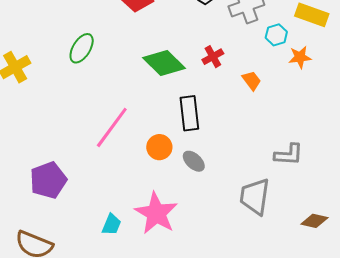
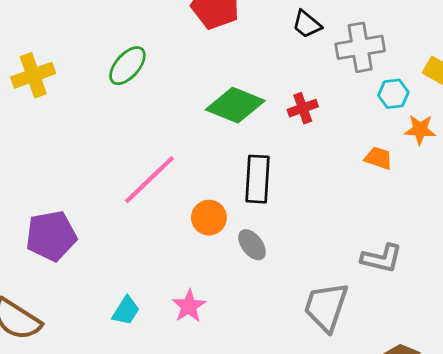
green diamond: (164, 63) -> (235, 105), turned -33
orange trapezoid: (252, 81) -> (378, 158), moved, turned -45
pink star: (156, 213) -> (189, 306), size x0.6

